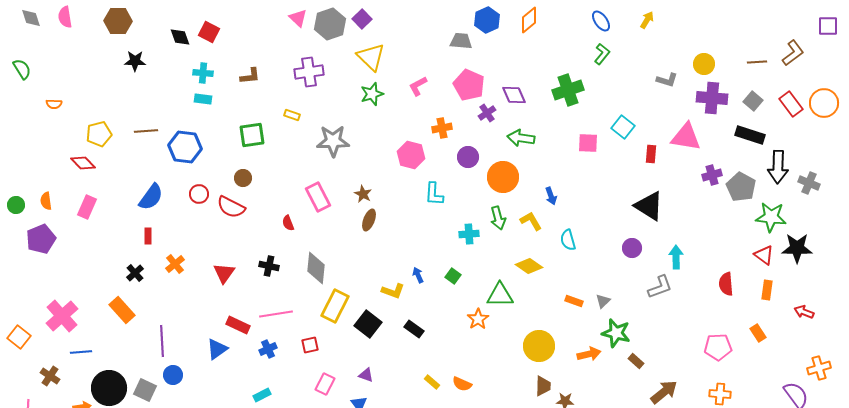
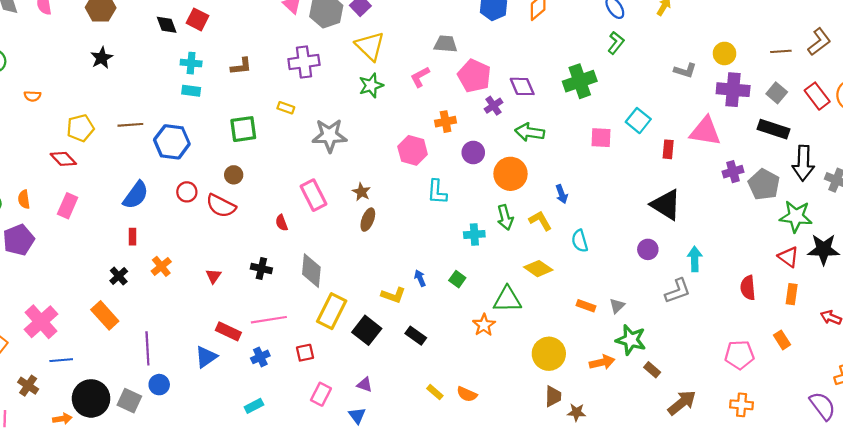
gray trapezoid: (461, 41) -> (446, 44), moved
black star: (135, 61) -> (102, 58), moved, turned -30
red triangle: (224, 273) -> (213, 276), size x0.7

